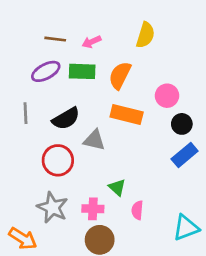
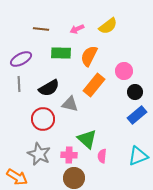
yellow semicircle: (145, 35) -> (108, 26), turned 36
pink arrow: (92, 42) -> (77, 29), moved
purple ellipse: (46, 71) -> (21, 59), moved
orange rectangle: (127, 115) -> (94, 85), turned -65
green triangle: (117, 187) -> (87, 139), size x1.5
cyan triangle: (186, 228) -> (138, 156), moved

